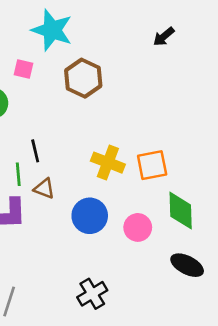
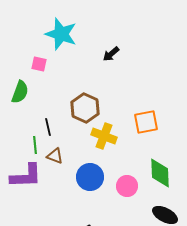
black arrow: (164, 37) -> (111, 54), moved
brown hexagon: (83, 78) -> (85, 108), moved
orange square: (152, 165) -> (146, 122), moved

